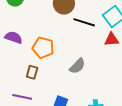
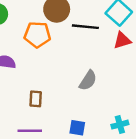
orange pentagon: (43, 48) -> (37, 35), moved

